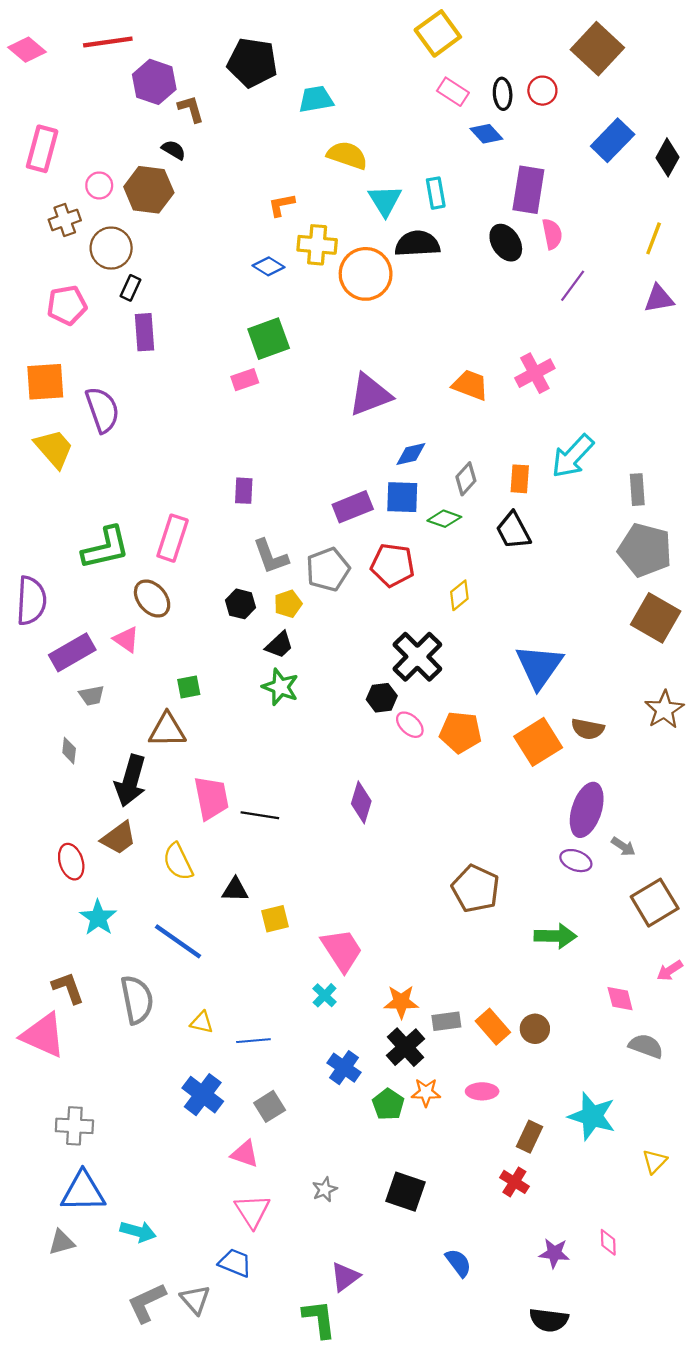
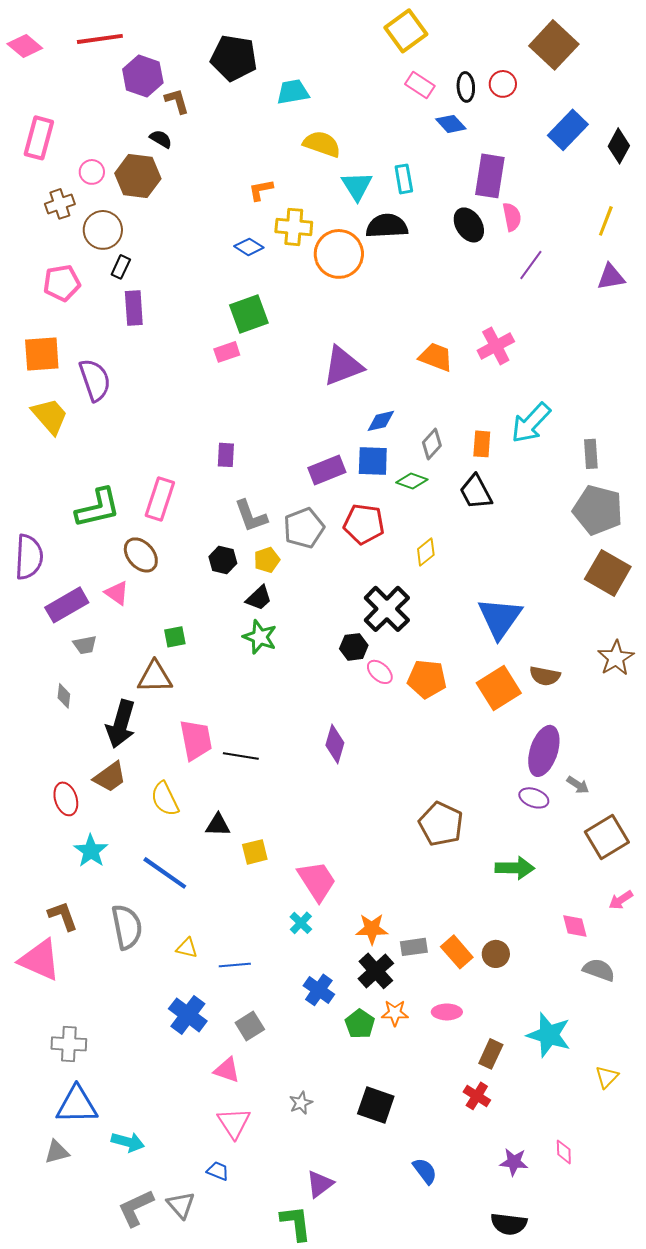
blue trapezoid: (235, 1263) -> (218, 1171), size x0.7

